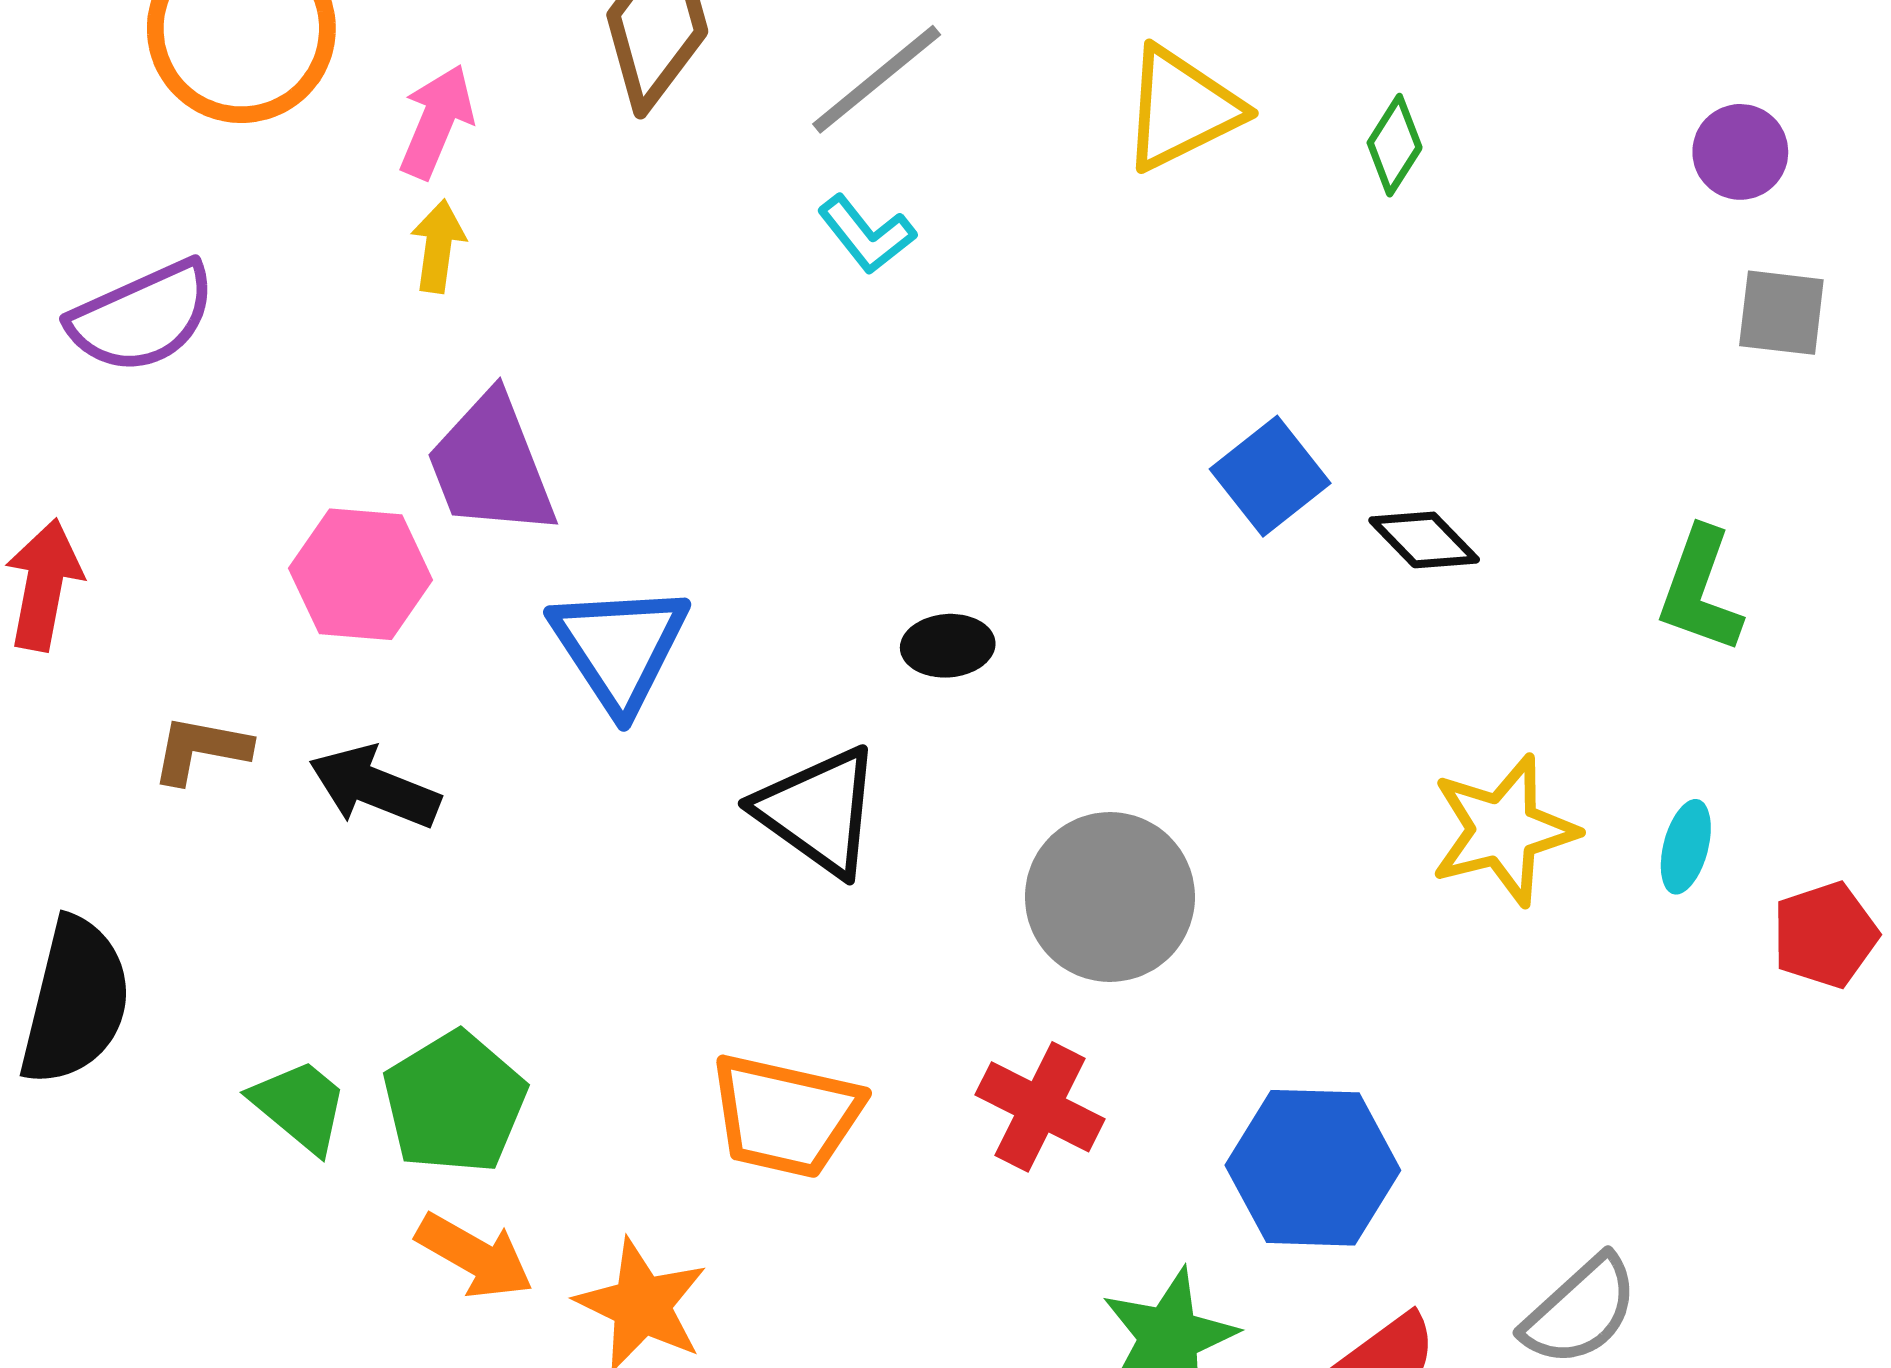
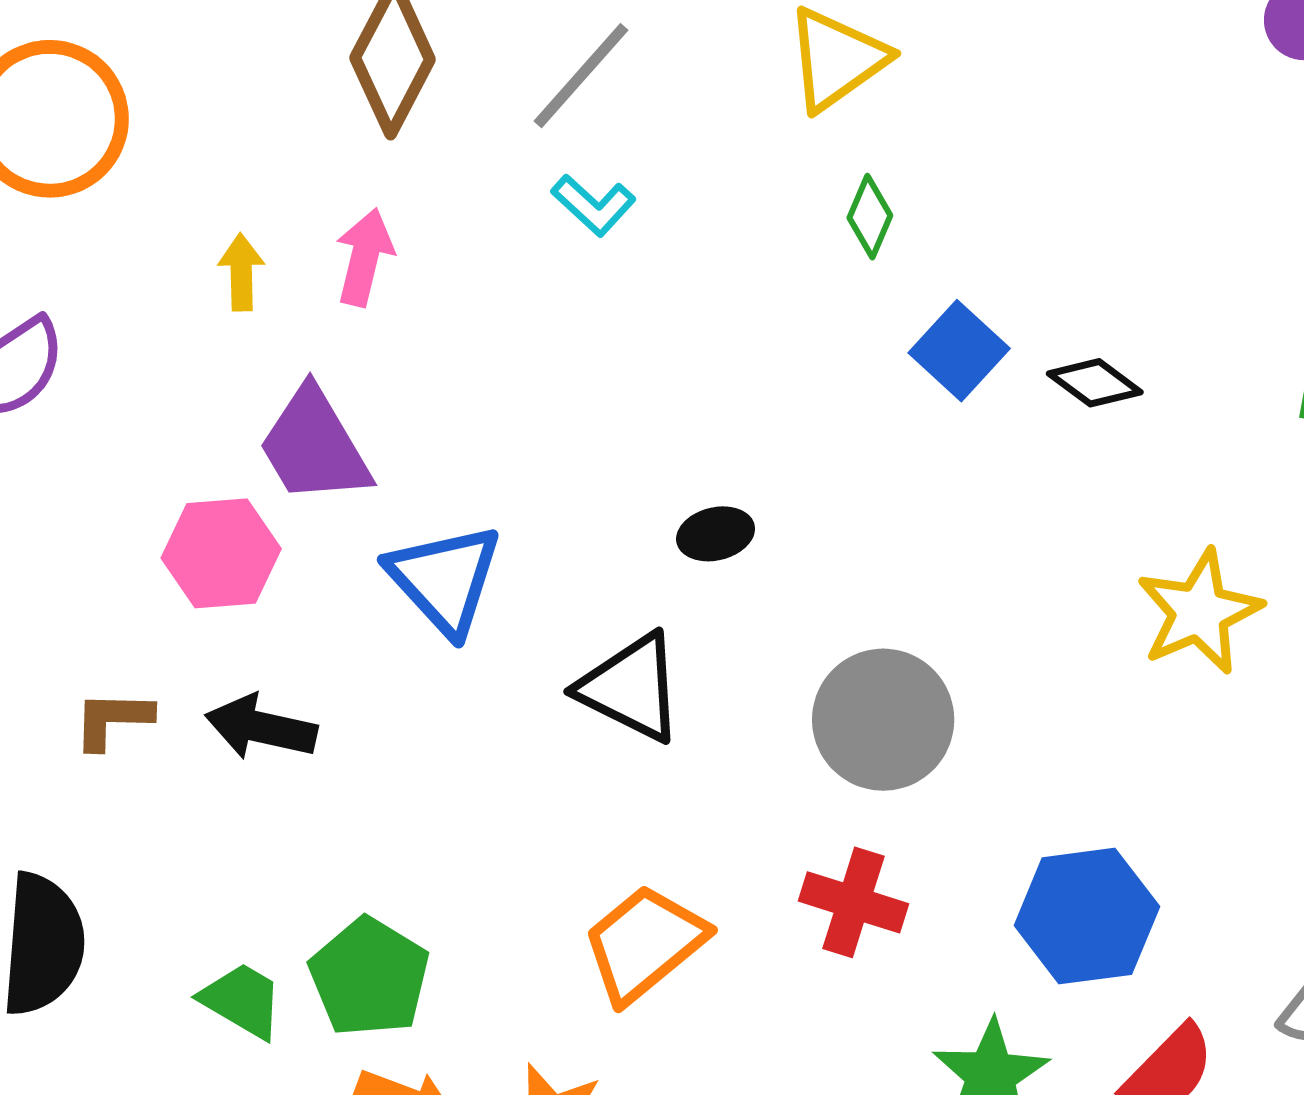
pink arrow: (437, 122) -> (364, 257), moved
green diamond: (1395, 145) -> (870, 217), moved
orange trapezoid: (786, 1116) -> (644, 944), turned 137

